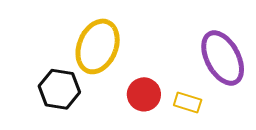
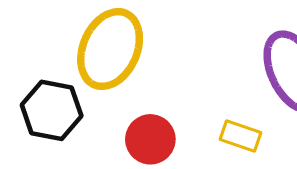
red circle: (144, 94) -> (150, 139), moved

